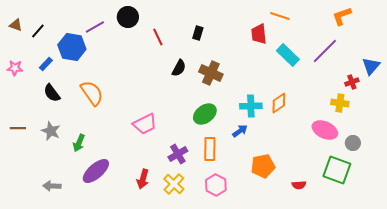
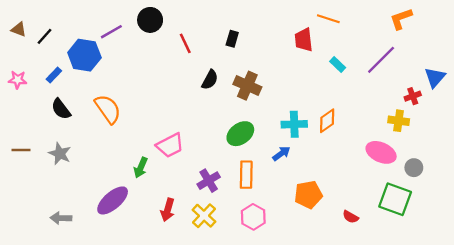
cyan rectangle: (288, 55) -> (338, 64), size x0.6
green arrow: (79, 143) -> (141, 168), moved
red semicircle: (299, 185) -> (351, 217), turned 32

